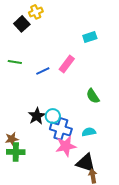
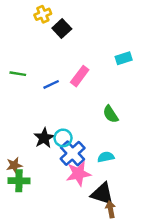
black square: (22, 24) -> (62, 29), moved
cyan rectangle: (90, 37) -> (124, 58), moved
blue cross: (61, 129) -> (73, 153), turned 30

